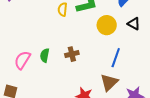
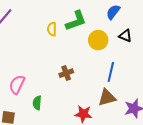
green semicircle: (45, 55) -> (37, 103), moved
brown triangle: (109, 82) -> (107, 98), turned 36

